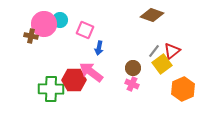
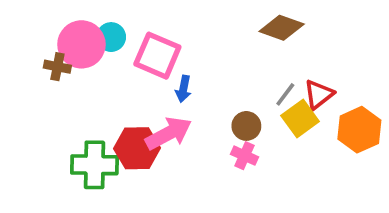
pink square: (85, 30) -> (157, 56), size x1.4
pink arrow: (91, 72) -> (169, 133), turned 115
orange hexagon: (183, 89) -> (359, 130), moved

